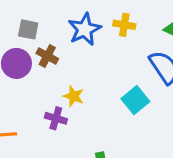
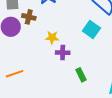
purple cross: (56, 118) -> (63, 53), moved

